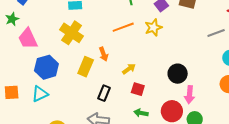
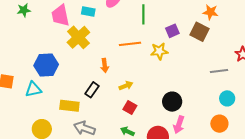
pink trapezoid: (28, 39) -> (60, 16), moved
yellow rectangle: (86, 67) -> (69, 106), moved, turned 60
black rectangle: (104, 93) -> (92, 90), moved

